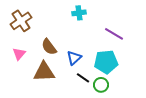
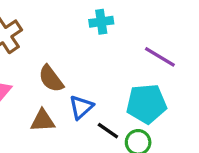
blue triangle: (74, 58) -> (81, 107), moved
brown triangle: (44, 72) -> (43, 121), size x0.7

